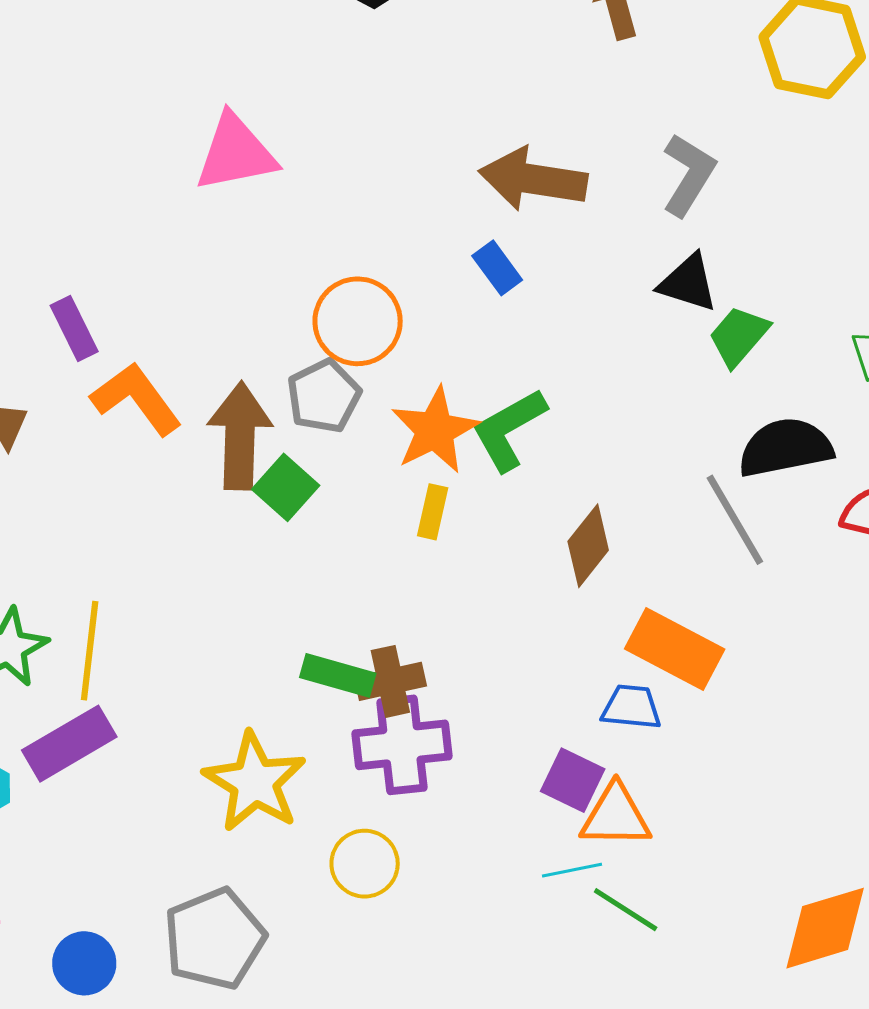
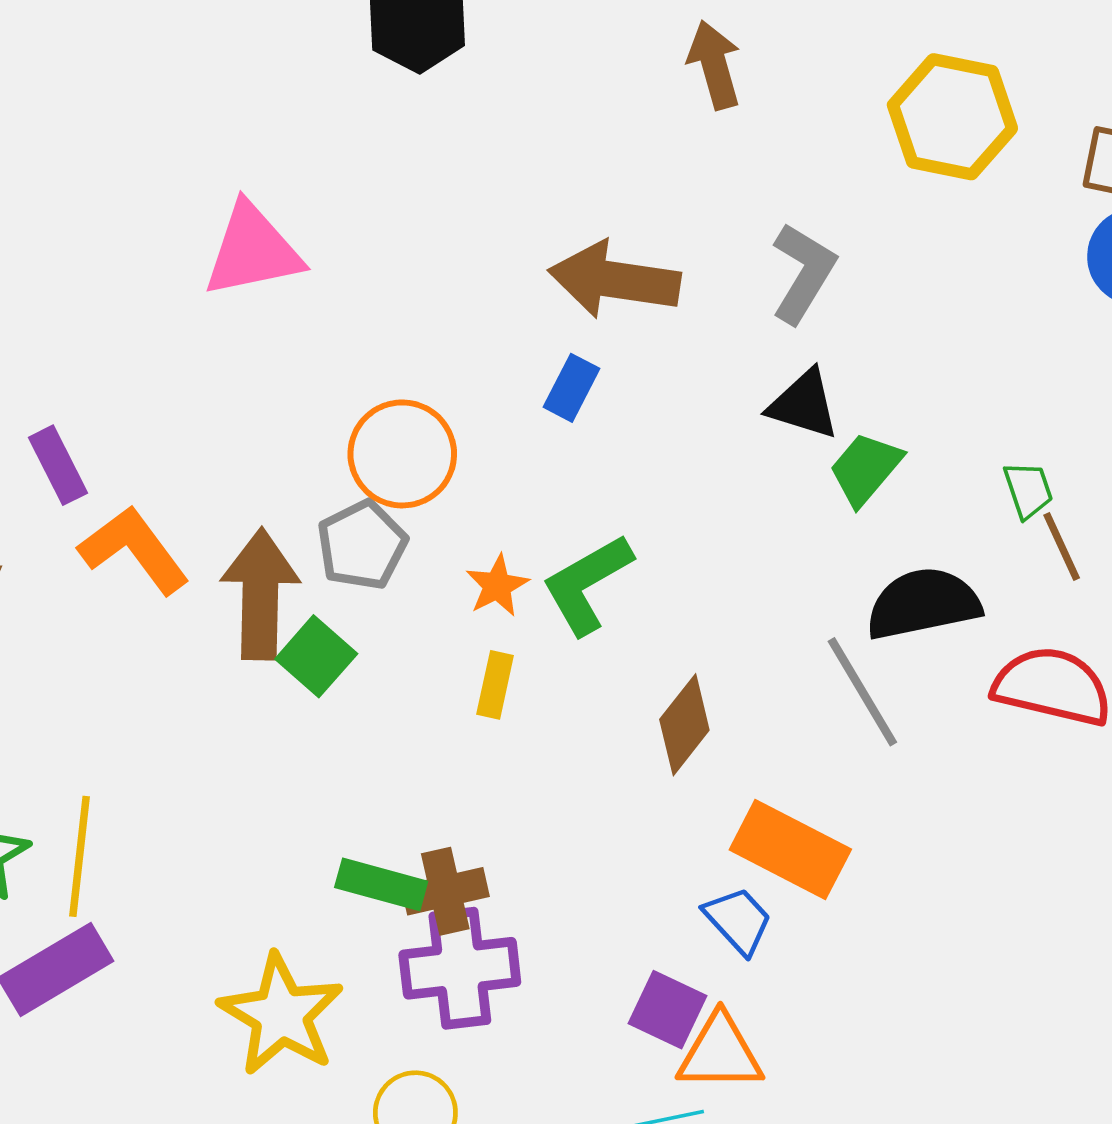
blue rectangle: (497, 268) -> (572, 388), turned 64
orange star: (435, 430) -> (497, 586), size x0.6
blue trapezoid: (631, 707) -> (738, 920), turned 42

